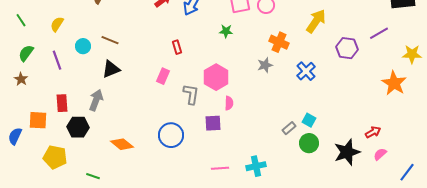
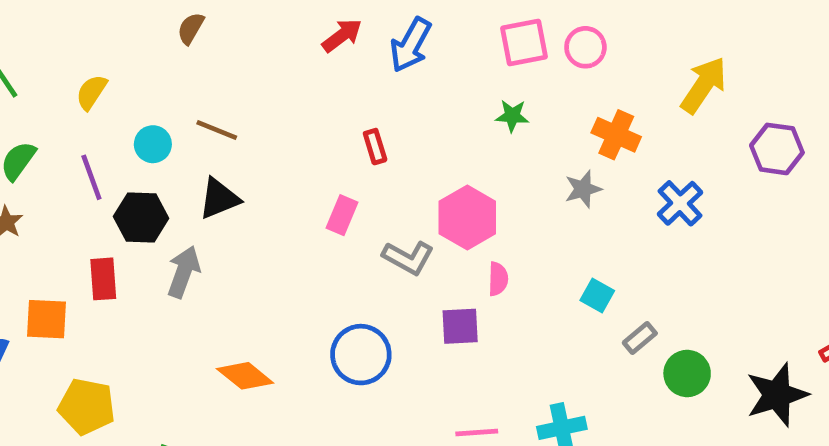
green star: (226, 31) -> (512, 116), moved
gray L-shape: (191, 94) -> (408, 258), turned 110
cyan square: (309, 120) -> (597, 295), moved
black hexagon: (78, 127) -> (141, 217), moved

